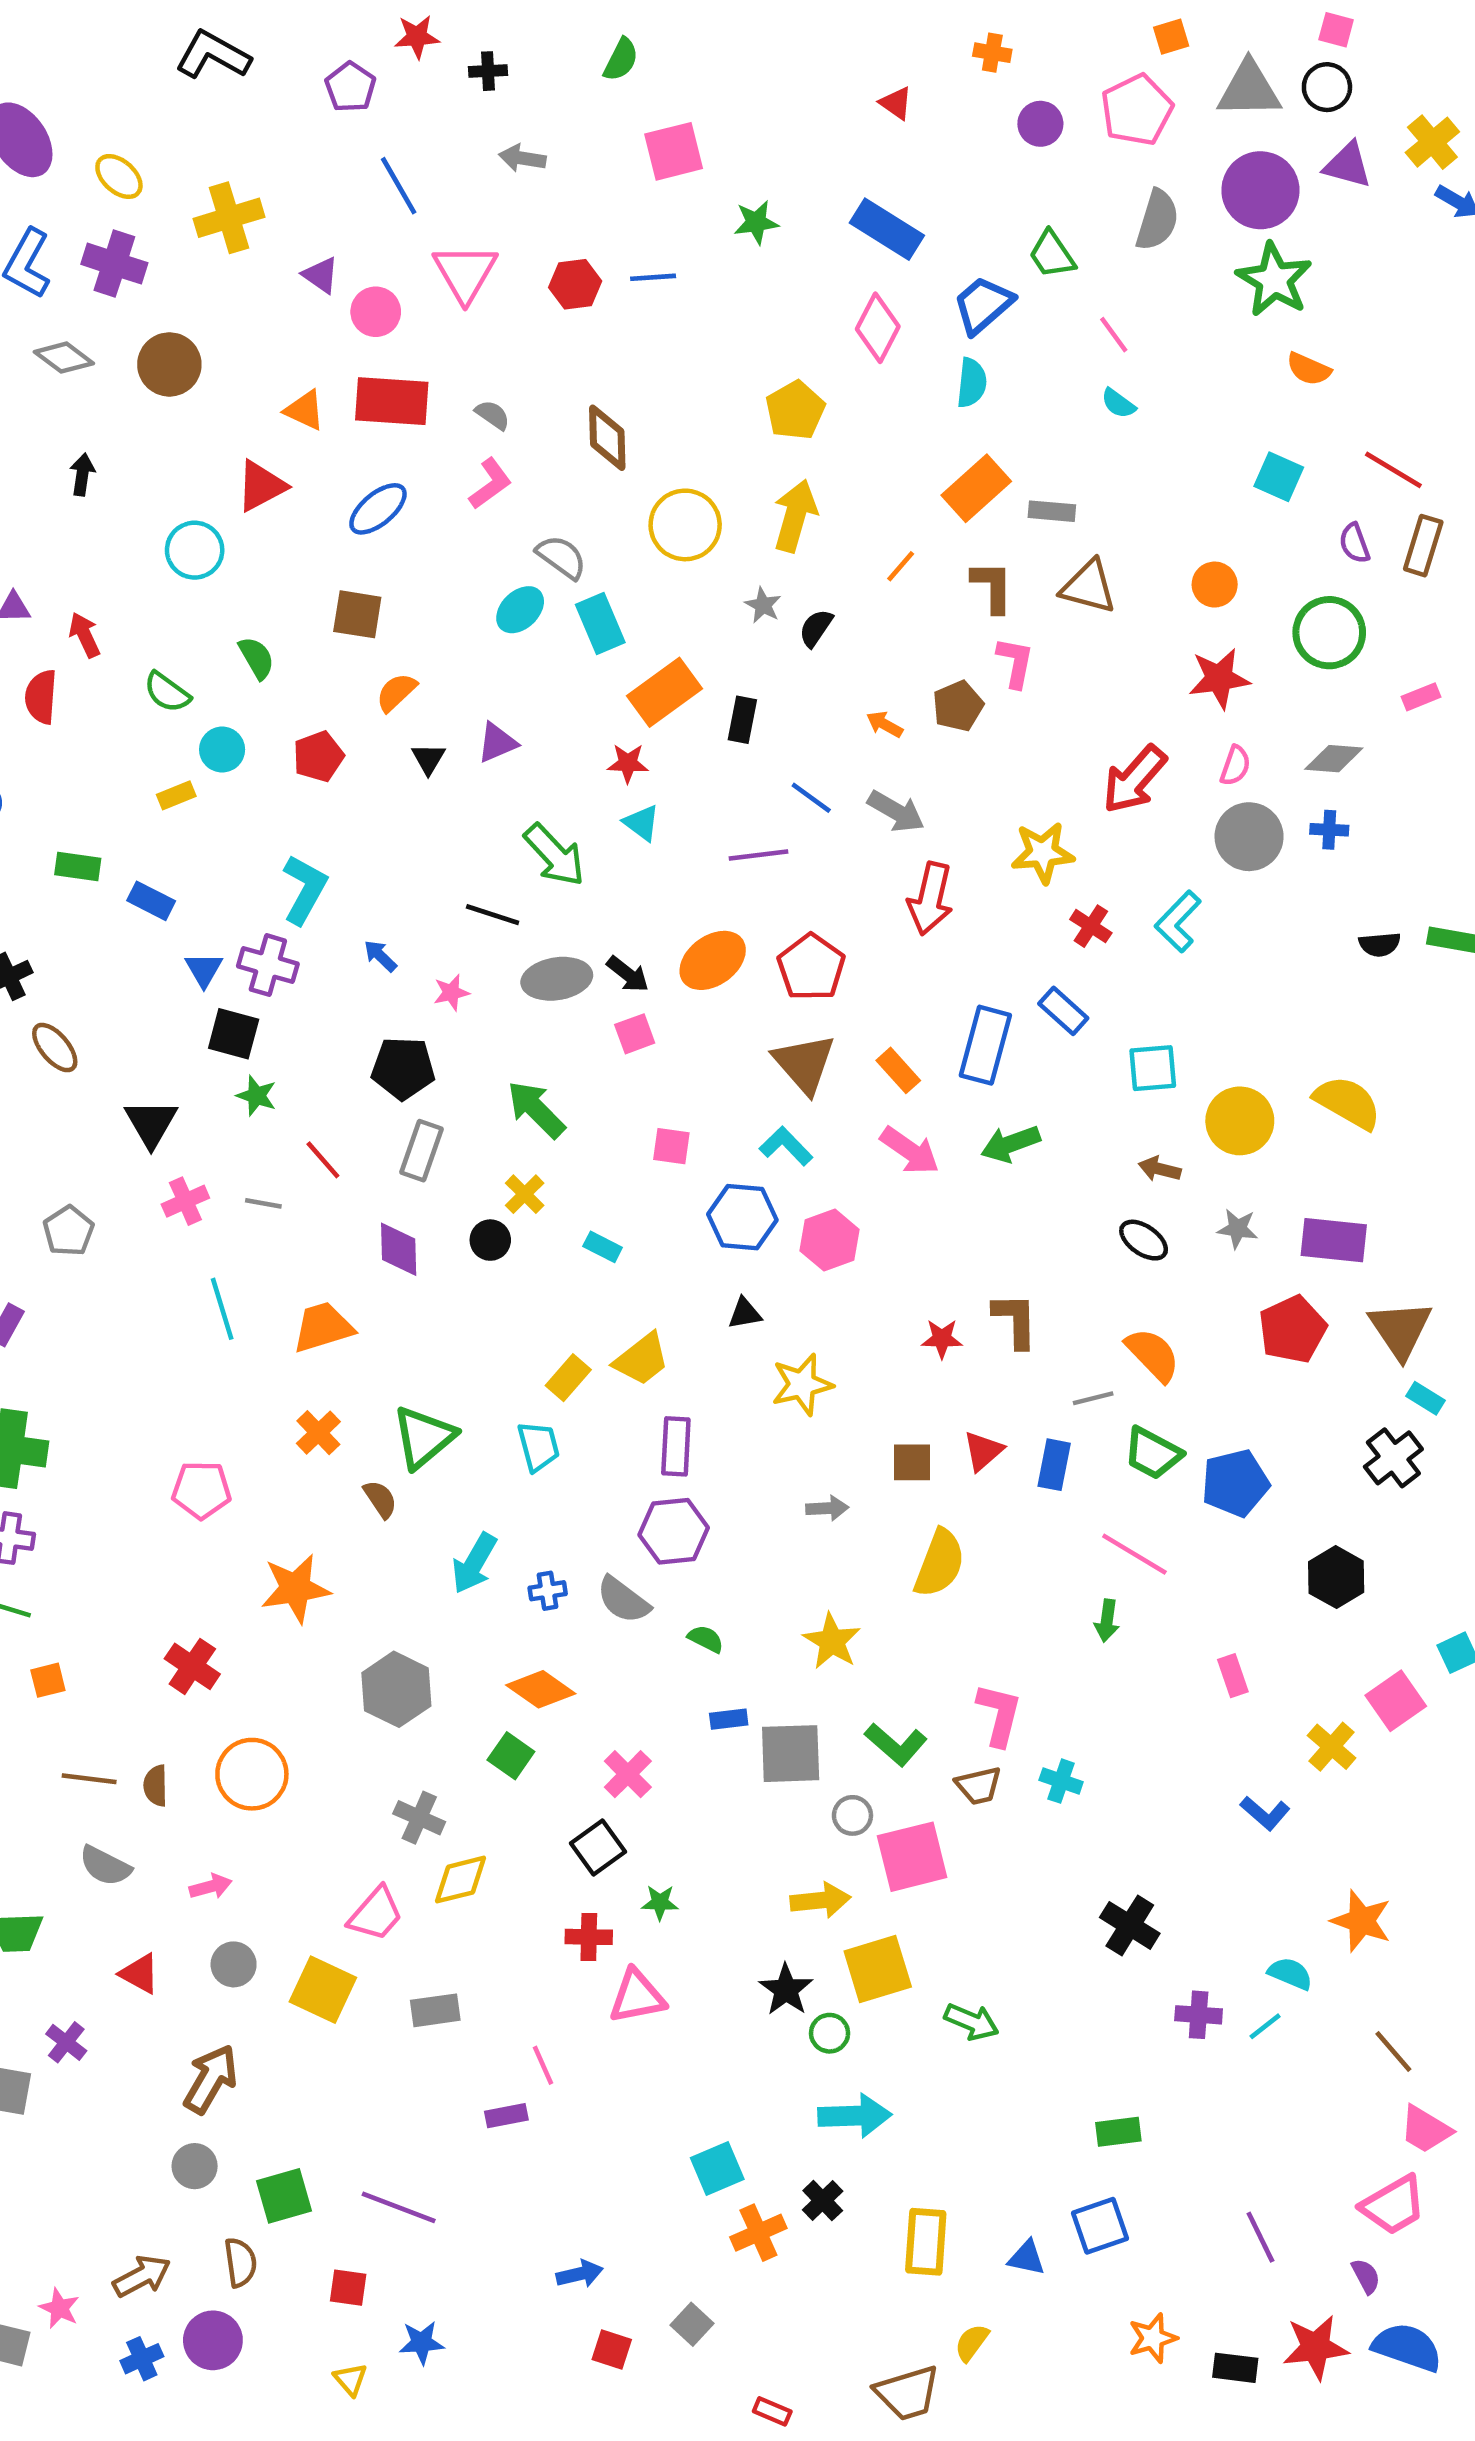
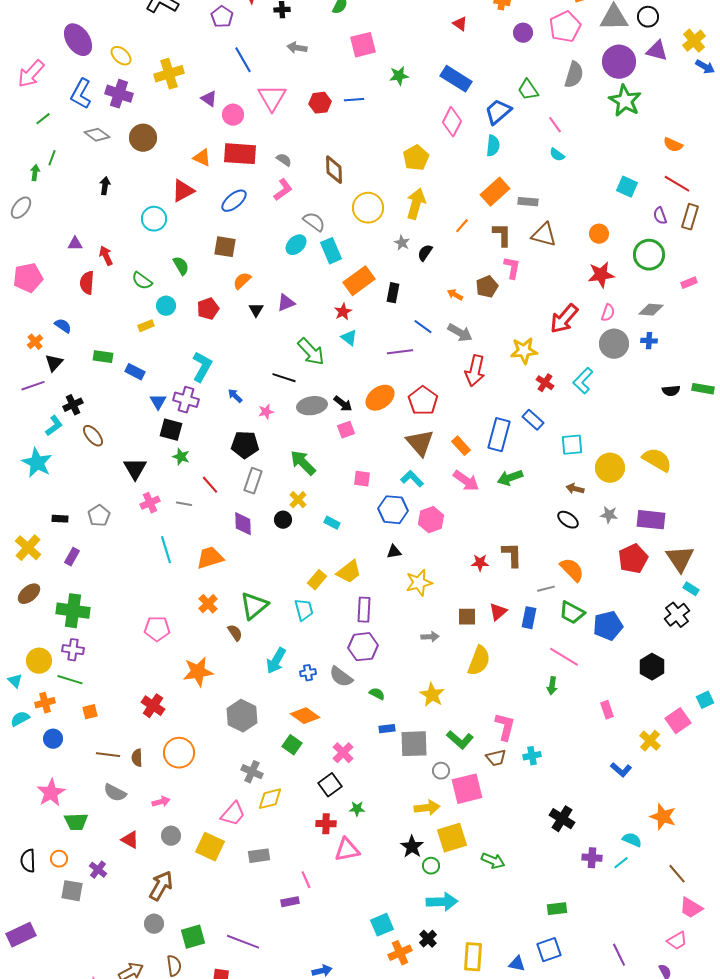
orange semicircle: (1309, 369) -> (673, 145), moved
red star: (628, 763) -> (343, 312), turned -30
cyan cross: (1061, 1781) -> (532, 756), turned -30
pink trapezoid: (1393, 2205) -> (677, 941), size x0.7

